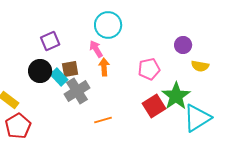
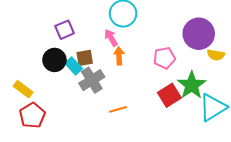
purple circle: (183, 45) -> (199, 34), size x1.8

